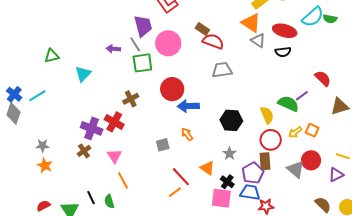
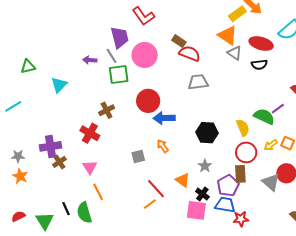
purple cross: (92, 128) -> (51, 146), moved, turned -30
green semicircle: (109, 201) -> (84, 213), size x1.5

